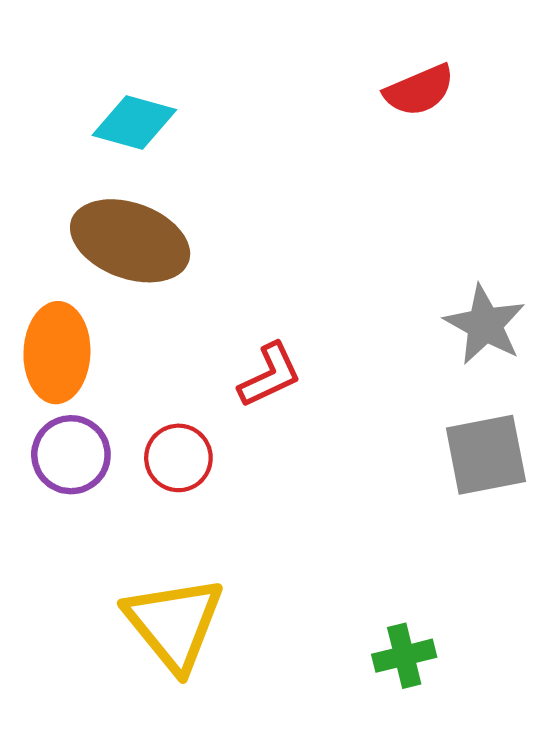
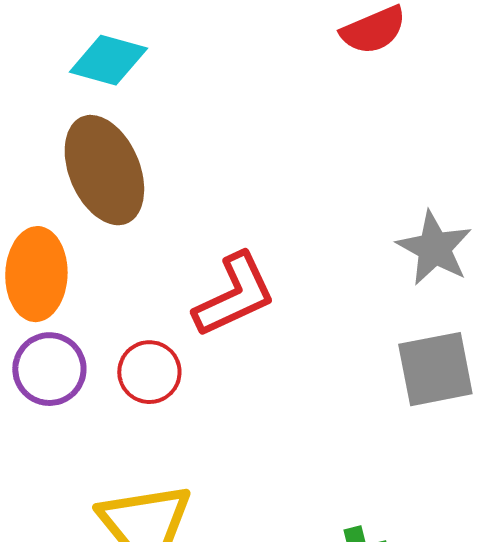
brown ellipse: (130, 241) -> (104, 170), turned 47
red L-shape: (270, 375) -> (234, 295), size x1.4

